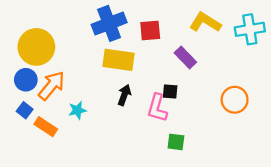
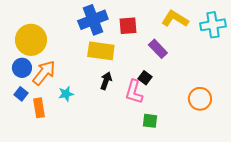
black square: (170, 91) -> (145, 78), turned 32
orange circle: (235, 100) -> (200, 99), moved
orange rectangle: (46, 127) -> (39, 108), turned 48

